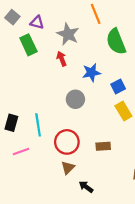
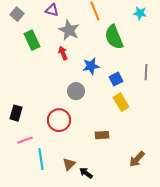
purple triangle: (37, 22) -> (52, 10), moved
cyan line: (38, 125) -> (41, 159), moved
red circle: (67, 142) -> (59, 120), moved
brown triangle: (68, 168) -> (69, 164), moved

